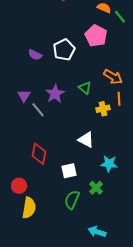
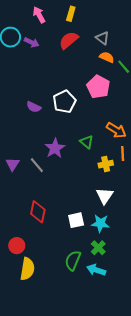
purple triangle: (24, 96) -> (13, 164), moved
white triangle: (86, 140) -> (105, 196), moved, turned 36
cyan star: (109, 164) -> (100, 223), moved
white square: (69, 171) -> (76, 220), moved
cyan arrow: (97, 232) -> (96, 270), moved

